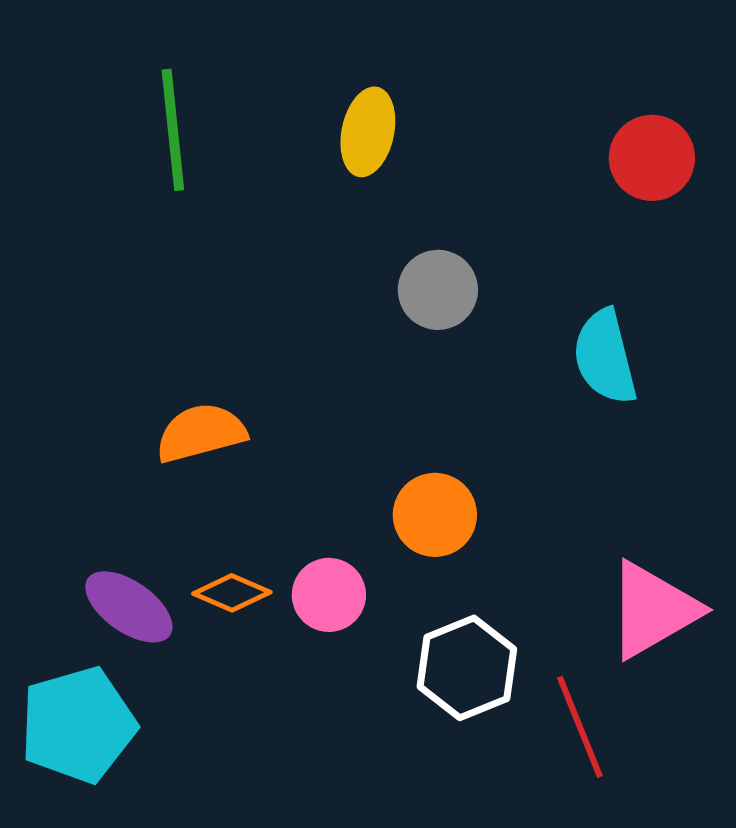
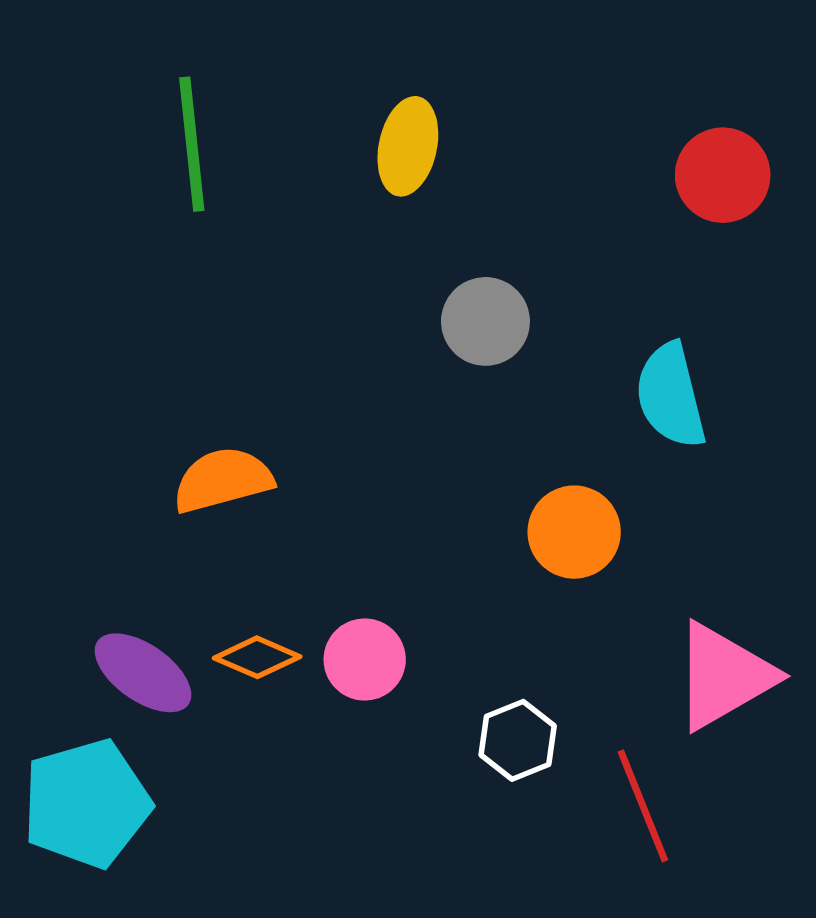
orange circle: (435, 515) -> (574, 532), moved
white hexagon: (467, 668) -> (518, 740), size x0.7

